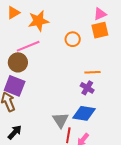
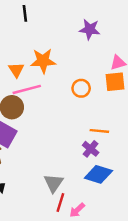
orange triangle: (13, 13) -> (16, 70), moved, turned -40
blue diamond: (84, 113) -> (98, 174), moved

